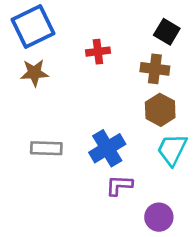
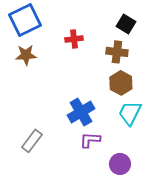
gray rectangle: (46, 148) -> (32, 141), moved, turned -55

